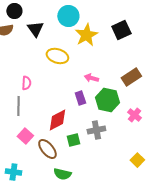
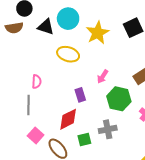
cyan circle: (68, 16) -> (68, 19), moved
black triangle: (35, 29) -> (46, 27), turned -36
pink arrow: (91, 78) -> (103, 77), turned -72
purple rectangle: (80, 98) -> (80, 95), moved

